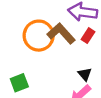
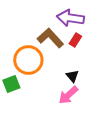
orange circle: (39, 36) -> (28, 60), moved

